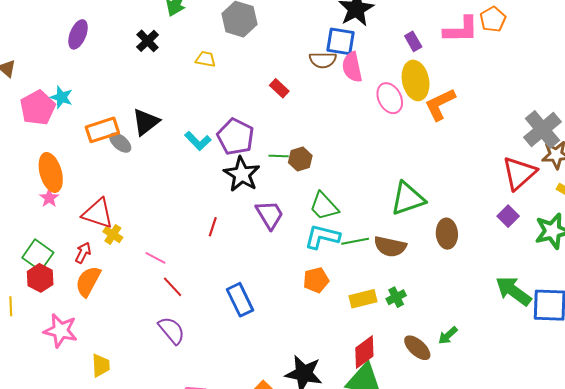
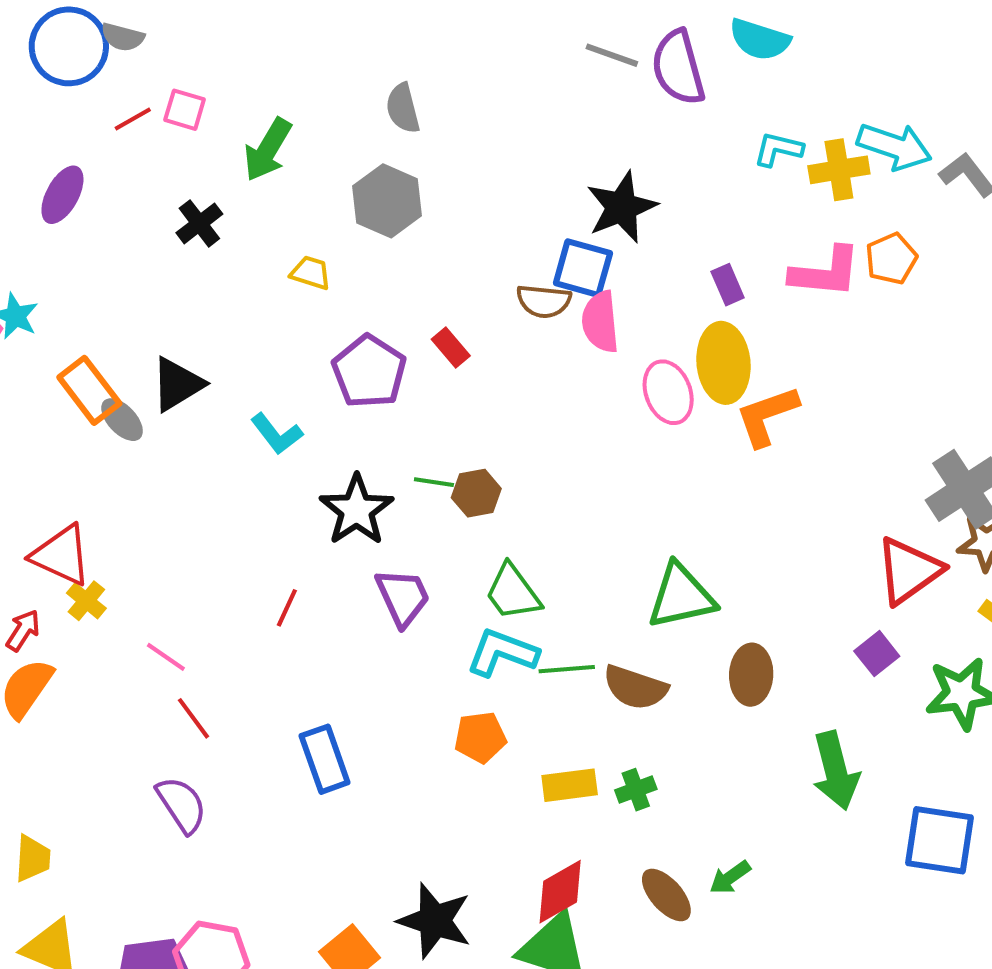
orange rectangle: (102, 130) -> (89, 390), turned 64
purple pentagon: (236, 137) -> (369, 372), moved
green arrow: (513, 291) -> (836, 771), moved, turned -147

